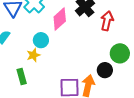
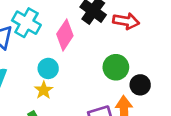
red arrow: (107, 21) -> (126, 21), turned 102
green circle: (120, 53) -> (116, 67), moved

